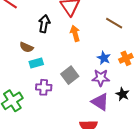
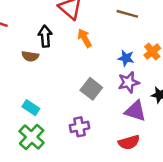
brown semicircle: (26, 47) -> (30, 56), moved
cyan rectangle: (36, 63) -> (31, 108), moved, turned 64
purple cross: (44, 87) -> (80, 127), moved

